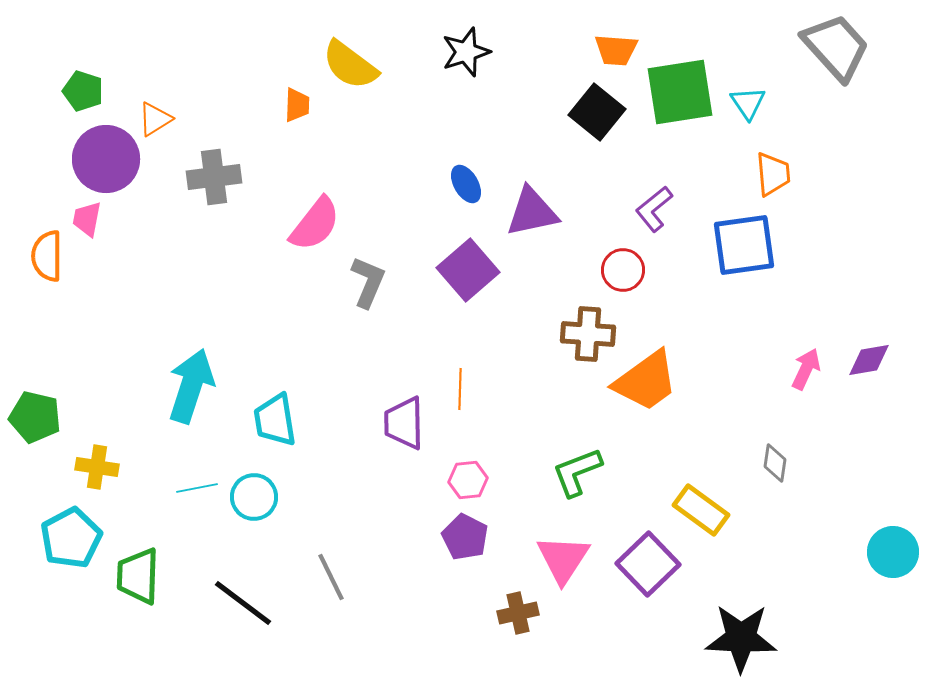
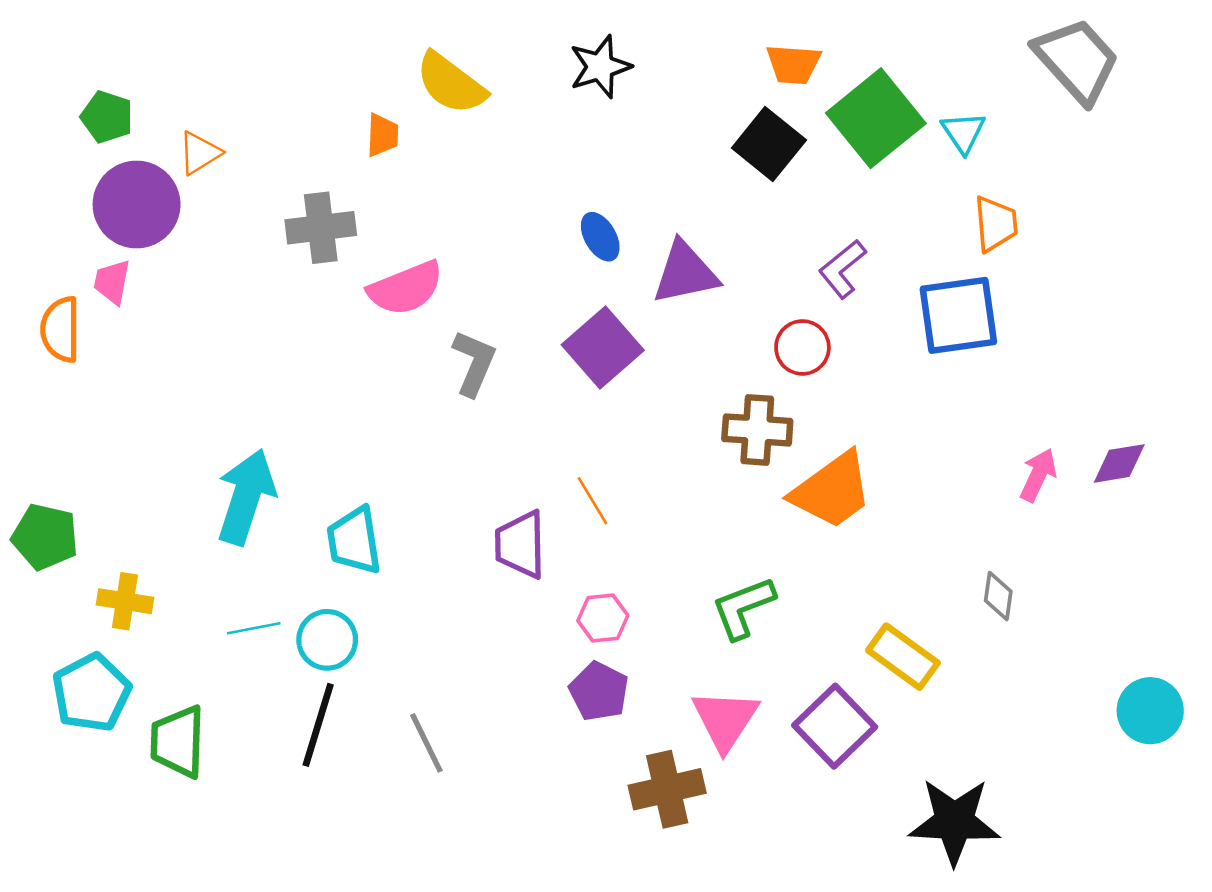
green square: (680, 92) -> (876, 118), turned -30
gray cross: (214, 177) -> (321, 228), moved
pink semicircle: (315, 224) -> (406, 288), turned 30
orange line: (460, 389) -> (592, 501), turned -33
black line: (243, 603) -> (318, 725), moved, turned 70
brown cross: (518, 613) -> (667, 789), size x1.4

